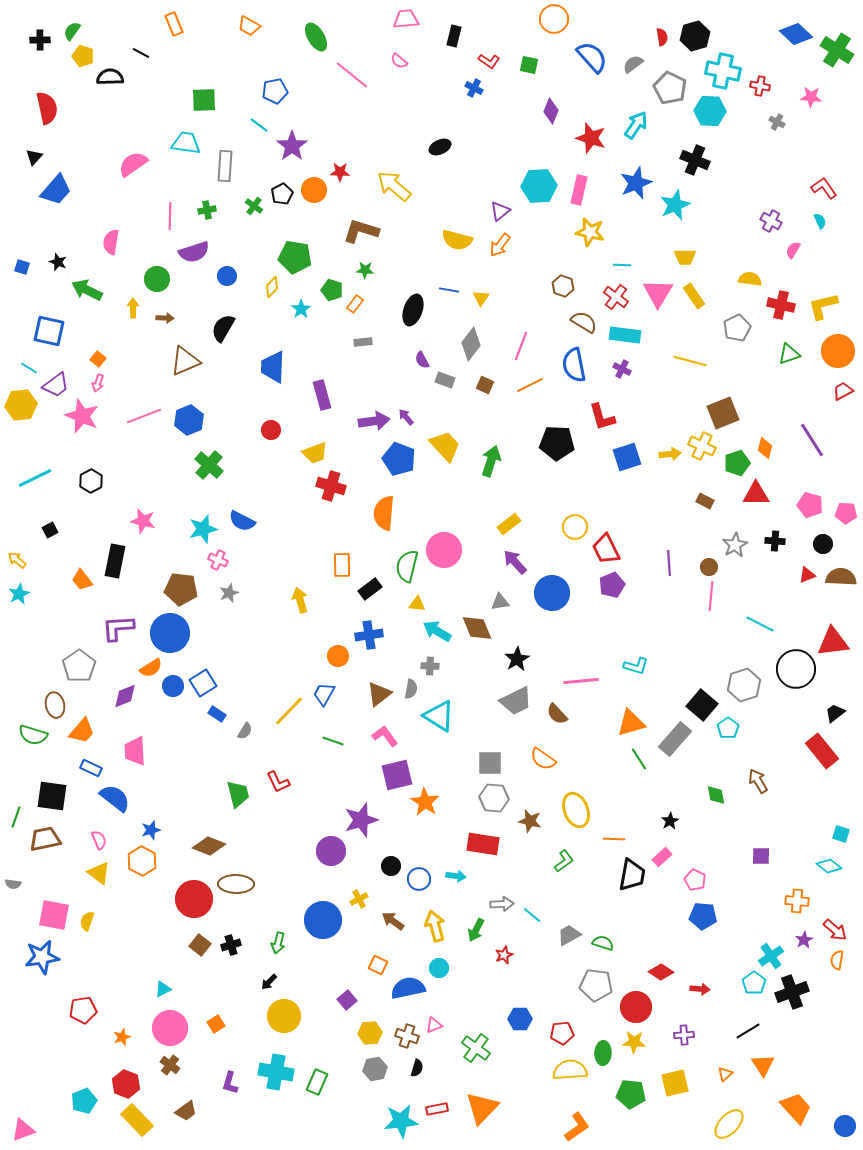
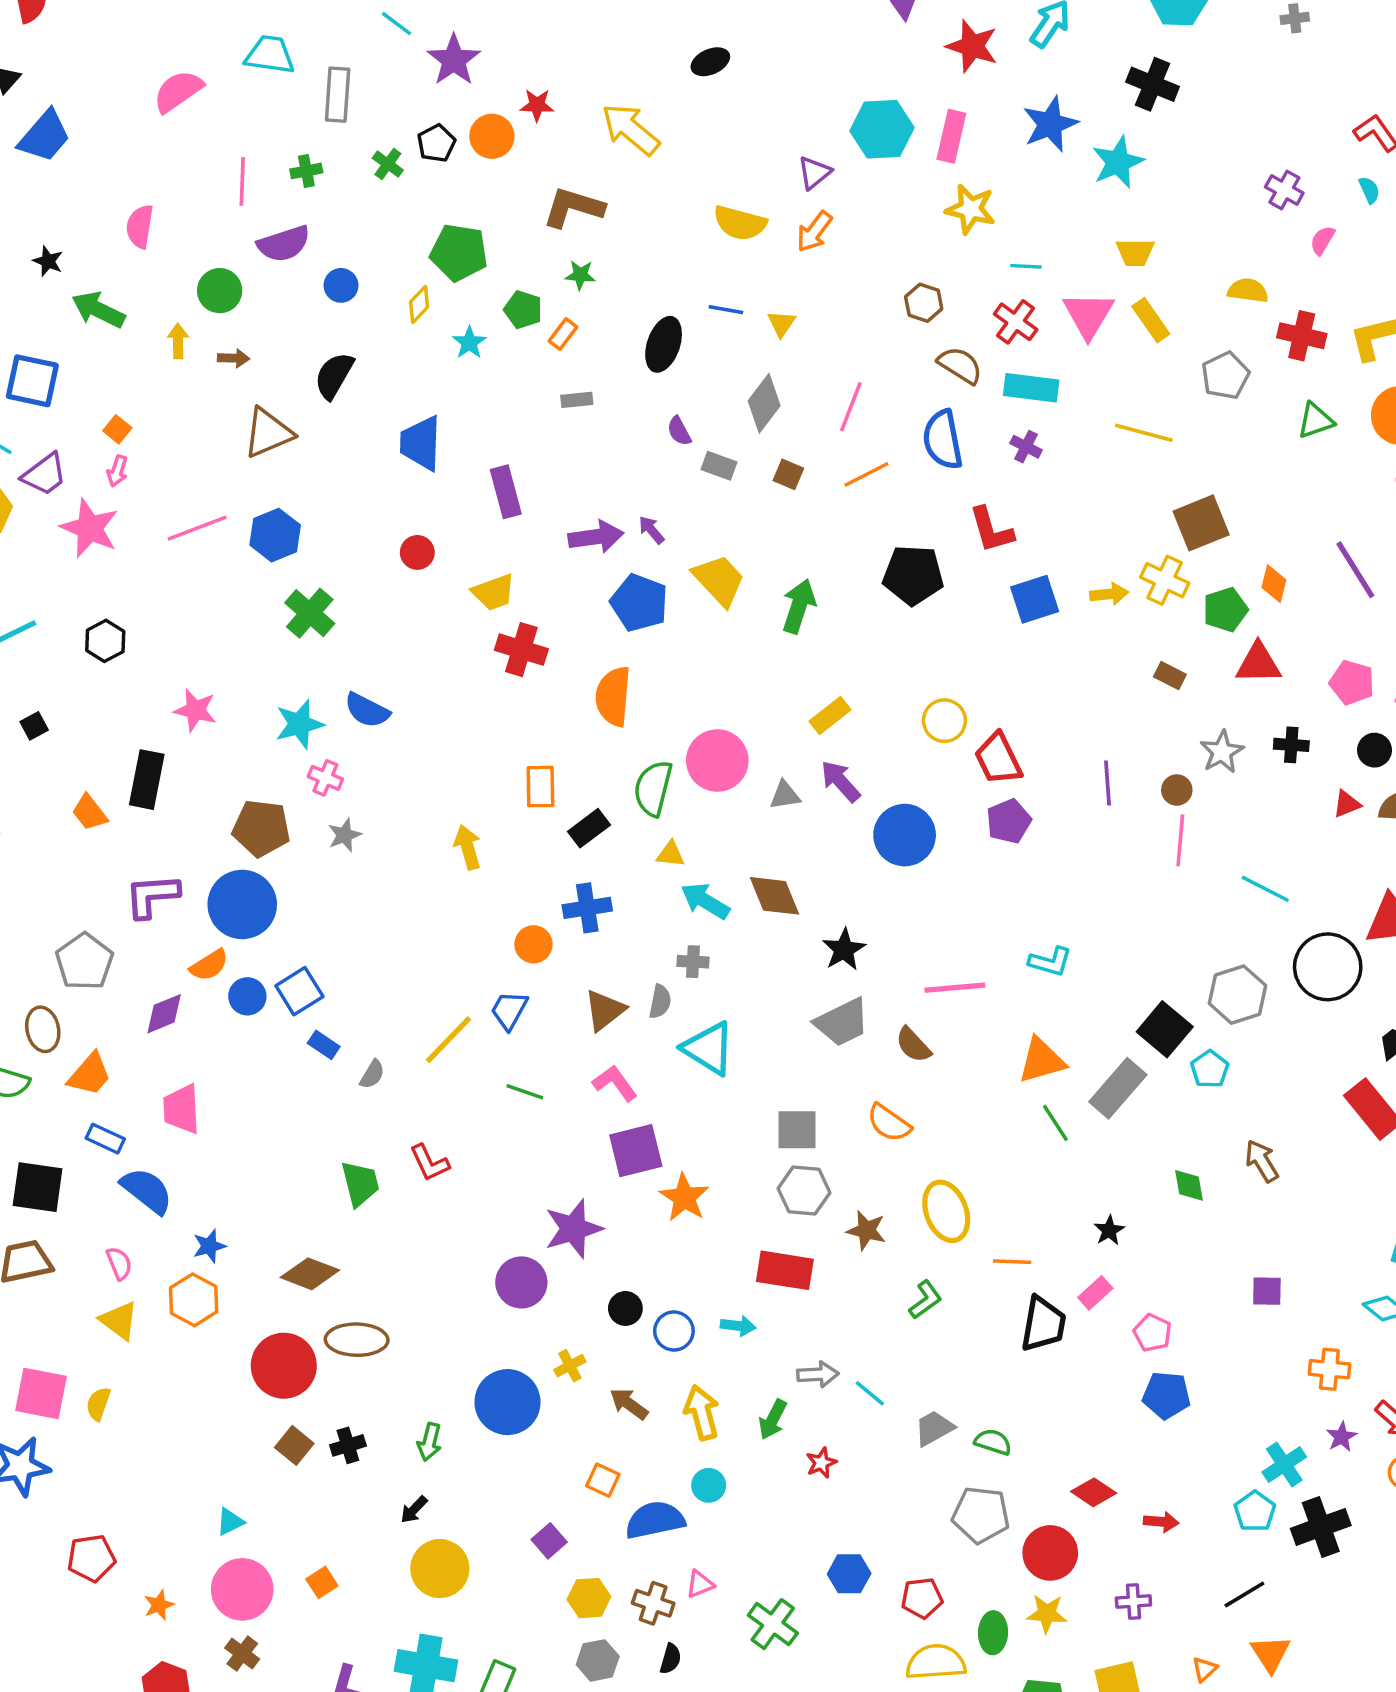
gray cross: (777, 122) -> (1295, 18), turned -35
gray triangle: (500, 602) -> (785, 795), moved

